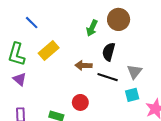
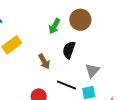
brown arrow: (84, 65) -> (44, 61), turned -126
black line: (108, 77) -> (67, 85), moved

